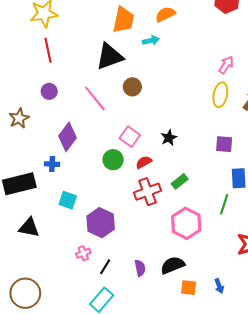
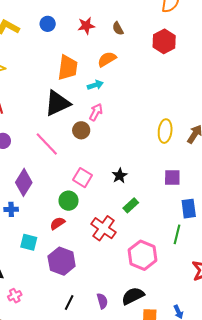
pink arrow: (226, 65) -> (96, 112), moved
red semicircle: (144, 162) -> (57, 223), moved
green rectangle: (180, 181) -> (131, 205), moved
red cross: (147, 192) -> (104, 228), turned -30
pink cross: (83, 253) -> (15, 296), moved

